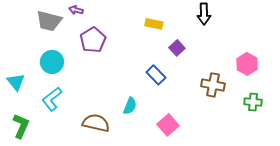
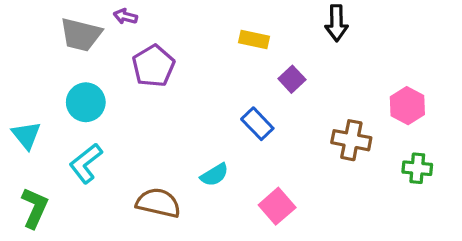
cyan semicircle: (130, 106) -> (214, 175), turned 36

